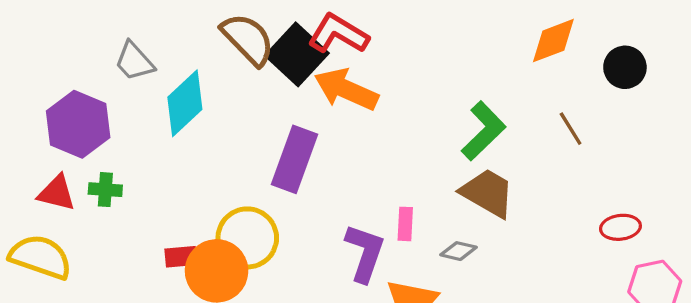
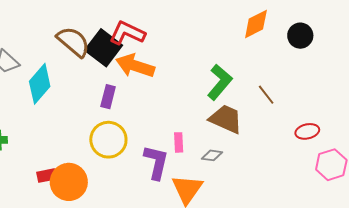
brown line: (571, 129) -> (266, 95), moved
purple rectangle: (295, 159) -> (108, 97), moved, size x0.6
yellow circle: (247, 238) -> (108, 140), moved

